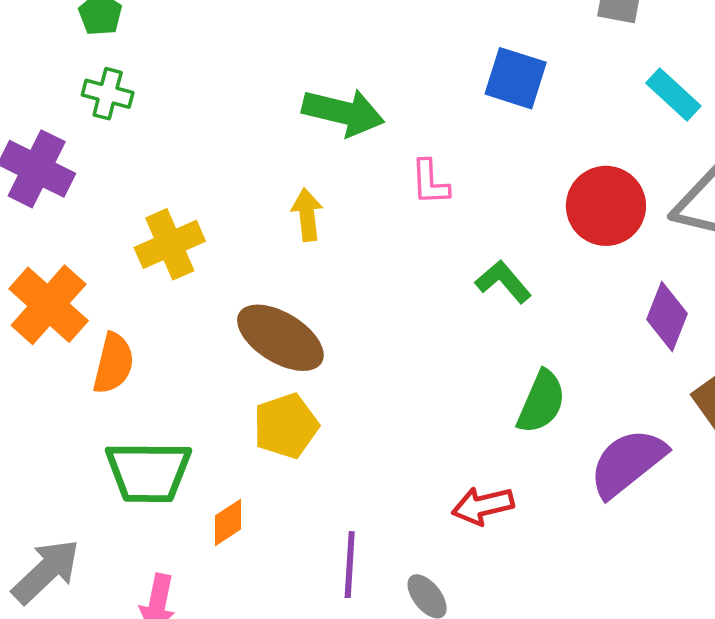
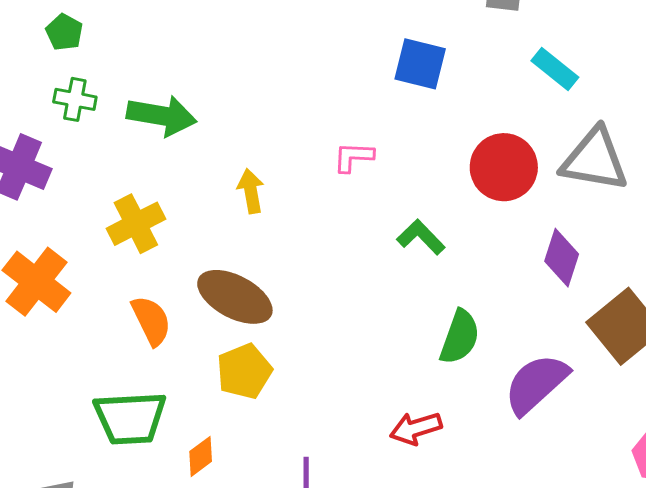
green arrow: (343, 112) -> (162, 116), moved
pink L-shape: (430, 182) -> (353, 157), turned 99
orange semicircle: (113, 363) -> (151, 321), moved, turned -36

